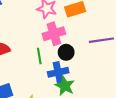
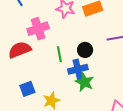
pink cross: (54, 34) -> (38, 29), moved

